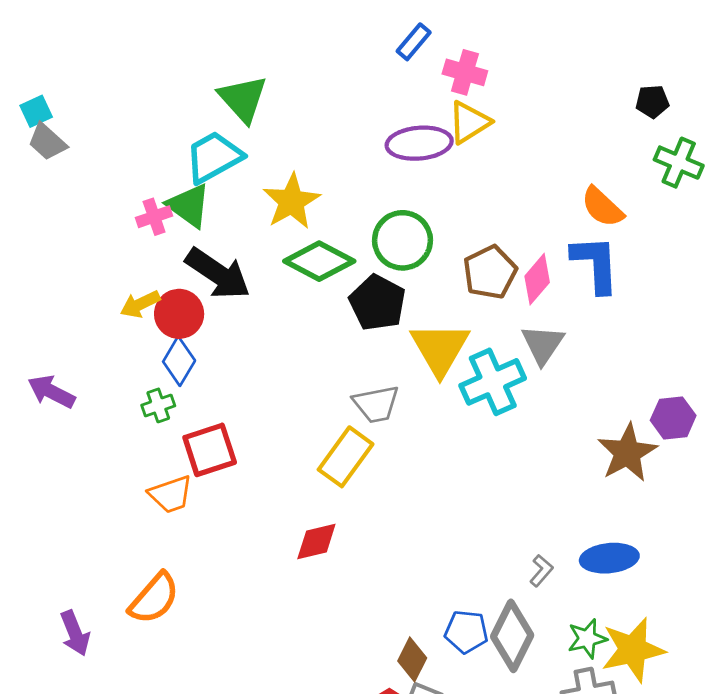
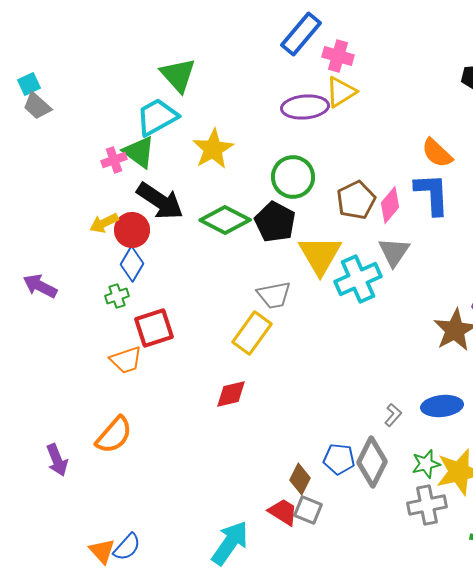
blue rectangle: (414, 42) -> (301, 34), size x1.6
green diamond: (319, 261) -> (225, 220), moved

